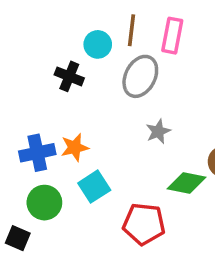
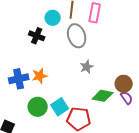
gray ellipse: (140, 76) -> (77, 36), turned -45
cyan square: (94, 187) -> (60, 107), moved
green circle: (44, 203) -> (38, 107), moved

